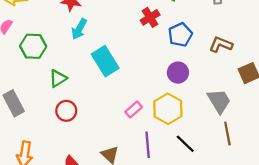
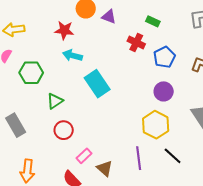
red cross: (150, 17) -> (136, 42), turned -30
cyan arrow: (79, 29) -> (72, 55), turned 78
pink rectangle: (134, 109) -> (84, 156), moved

